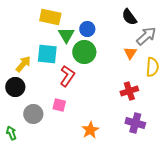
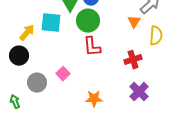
red L-shape: (67, 76) -> (92, 47), moved, turned 140
pink square: (59, 105) -> (63, 74), turned 32
purple cross: (135, 123) -> (139, 92), turned 30
orange star: (90, 130) -> (94, 99), turned 30

